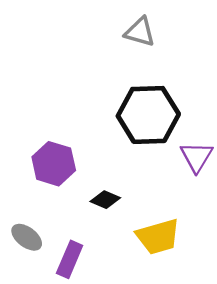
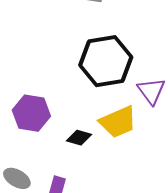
yellow trapezoid: (158, 237) -> (118, 122), moved

